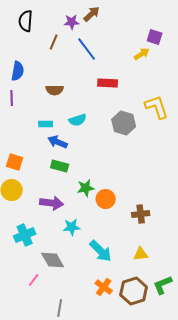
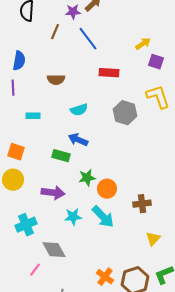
purple square: (155, 37) -> (156, 62), moved
cyan rectangle: (46, 124) -> (33, 116), moved
blue arrow: (58, 142) -> (78, 140), moved
cyan arrow: (101, 251) -> (103, 217), moved
yellow triangle: (141, 254) -> (153, 239), moved, turned -42

